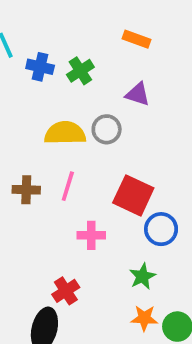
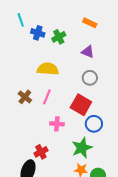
gray circle: (107, 129) -> (90, 78), moved
brown cross: (26, 190) -> (25, 97), turned 32
green star: (142, 276) -> (82, 148), size x1.5

